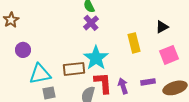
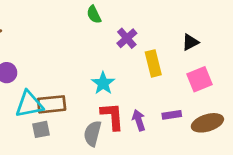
purple cross: (91, 23) -> (127, 38), moved
cyan star: (96, 58) -> (103, 83), size x0.7
brown rectangle: (74, 69) -> (52, 104), moved

